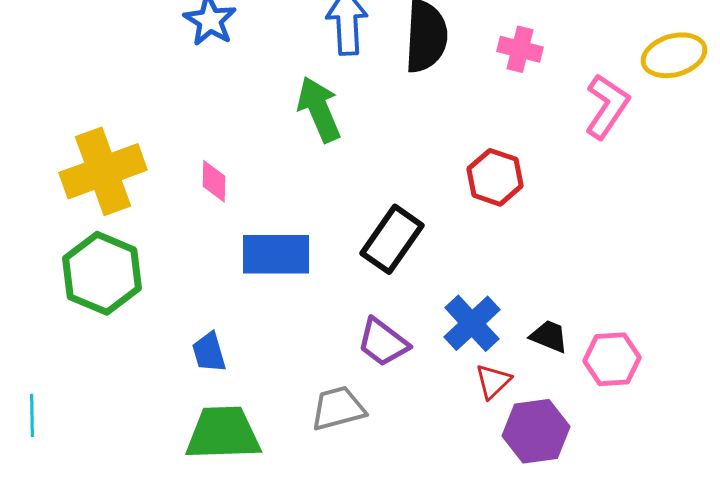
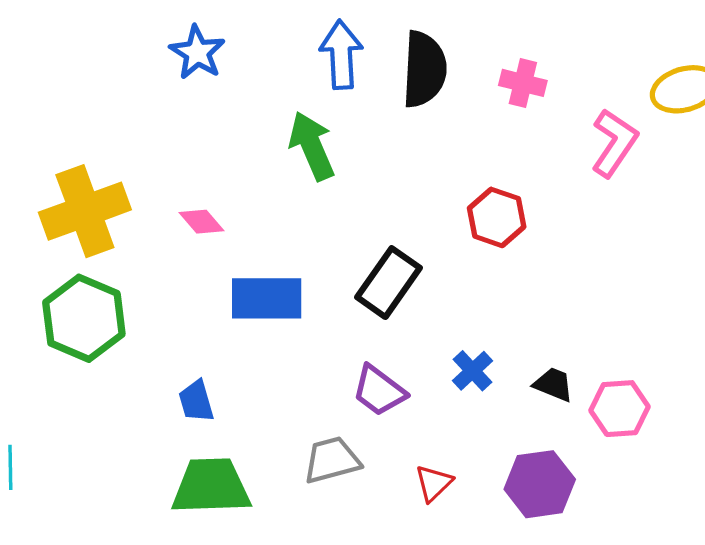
pink diamond: (214, 181) -> (202, 222), turned -42
blue cross: (472, 323) -> (473, 371), size x0.7
red triangle: (493, 381) -> (434, 483), moved

